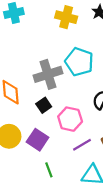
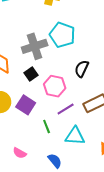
green line: (49, 170) -> (47, 126), moved

